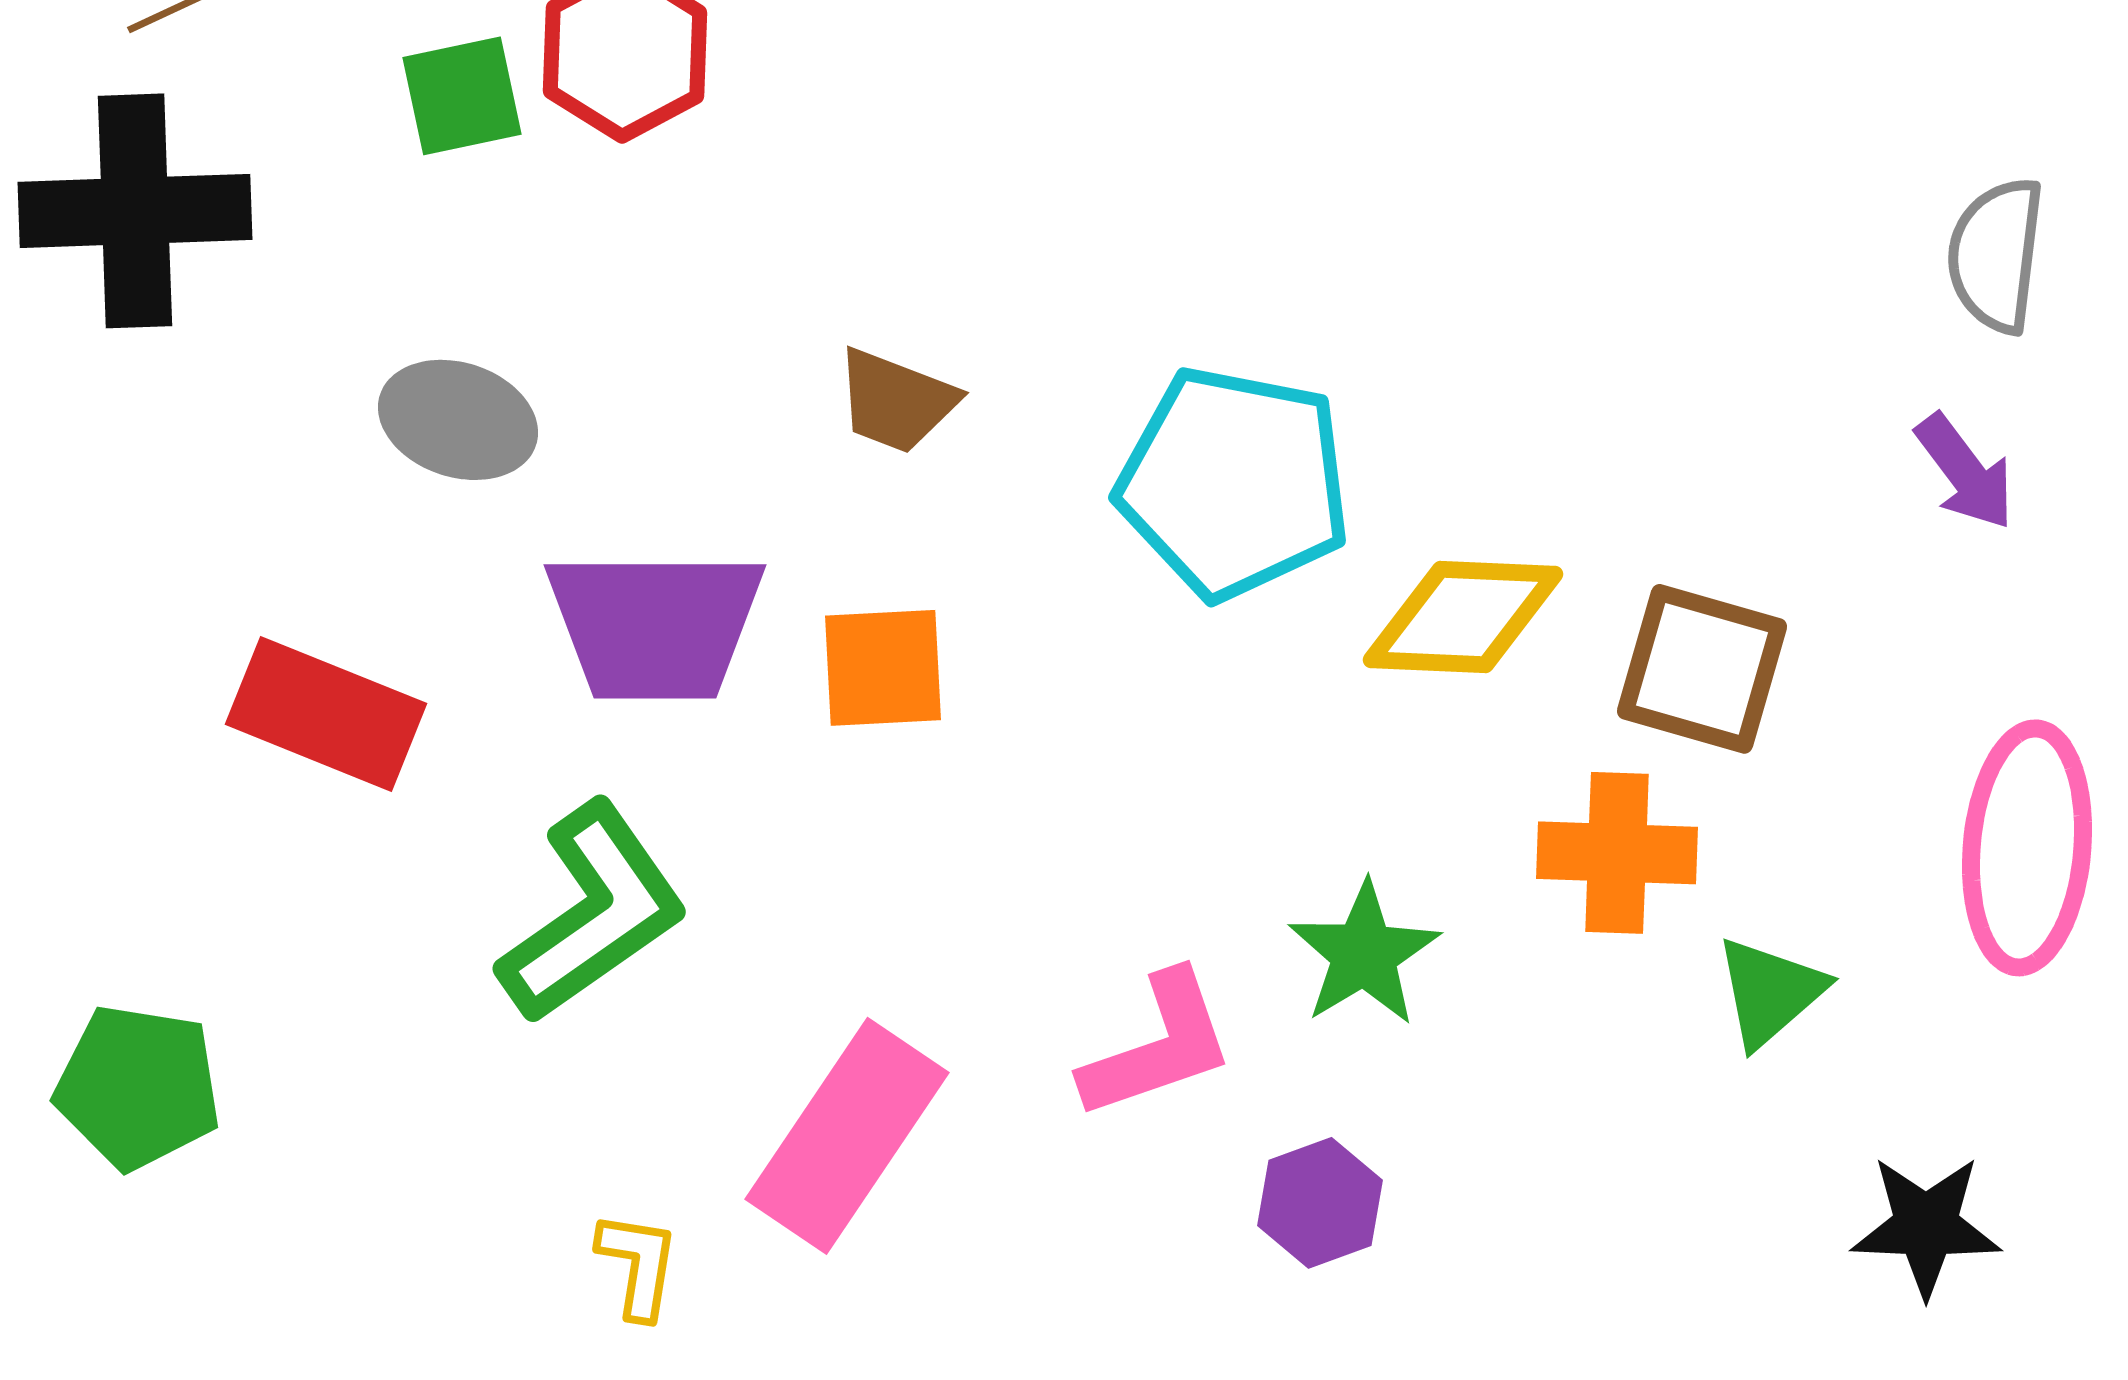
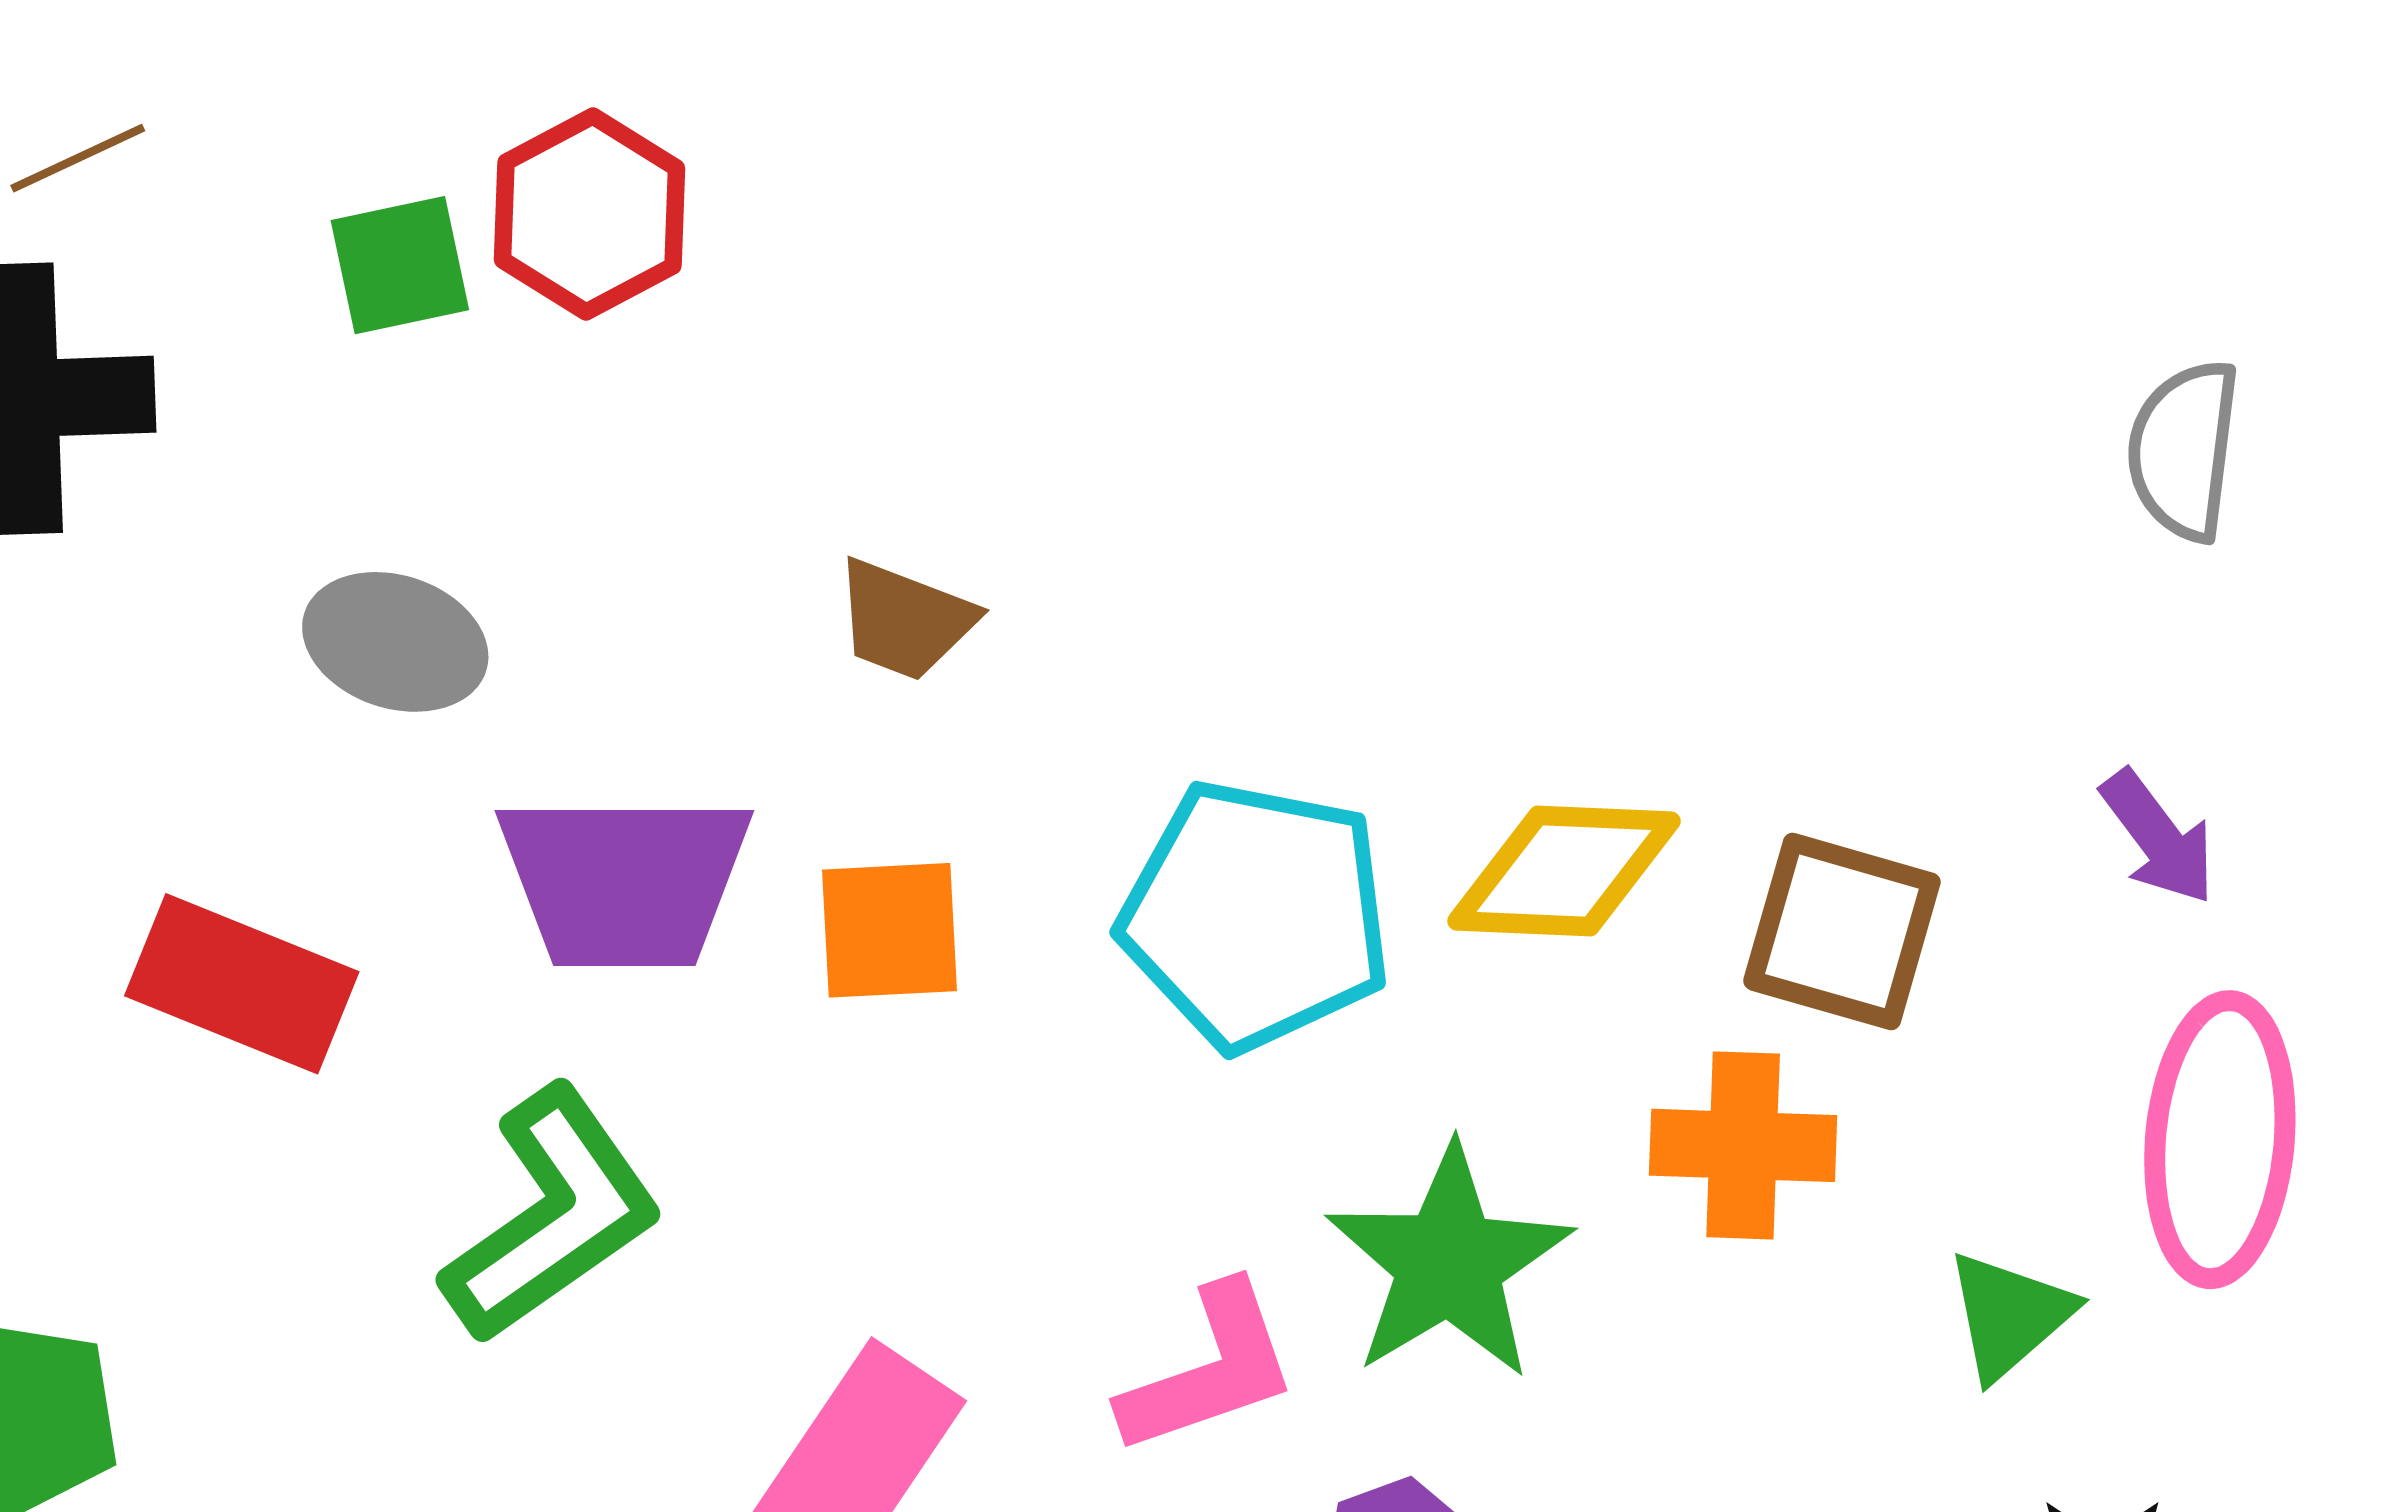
purple arrow: (1965, 472) -> (2158, 837), moved
cyan pentagon: (1234, 483) -> (1256, 915), moved
green star: (1364, 954) -> (1449, 1263), size x1.4
green triangle: (1770, 992) -> (2009, 1315), moved

